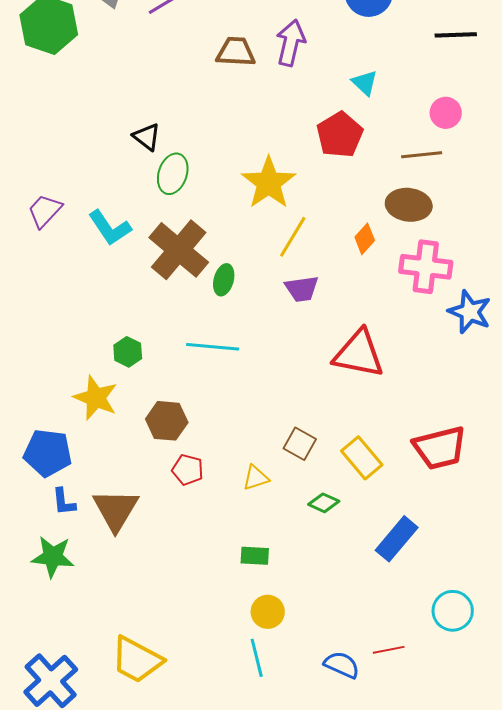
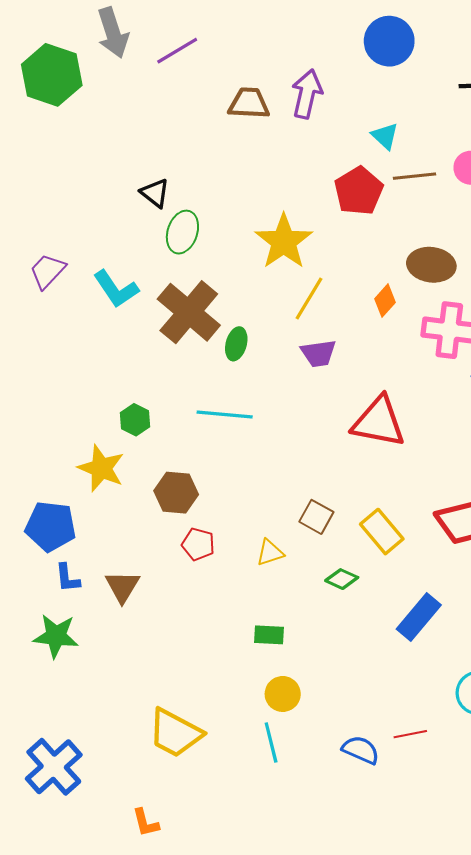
brown line: (422, 155) -> (414, 176), moved
brown triangle: (116, 510) -> (122, 586), size x0.7
yellow trapezoid: (137, 660) -> (175, 733), moved

